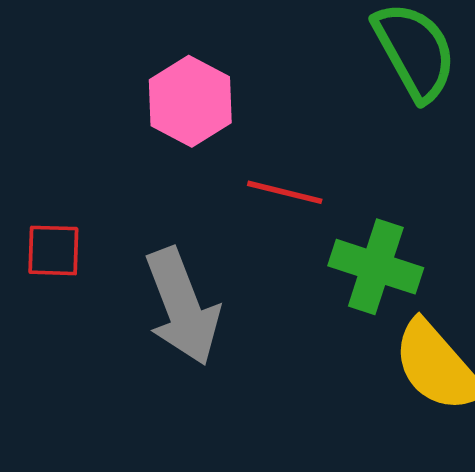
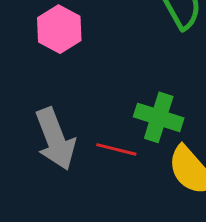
red line: (285, 192) -> (116, 149), moved

